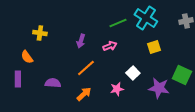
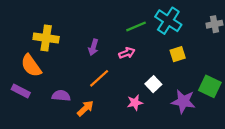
yellow cross: (40, 33) -> (46, 38), size x1.5
orange semicircle: (27, 57) -> (31, 66), size x1.5
purple rectangle: (18, 79) -> (21, 91), turned -63
orange arrow: (84, 94) -> (85, 108), moved

